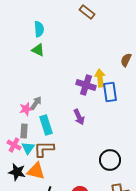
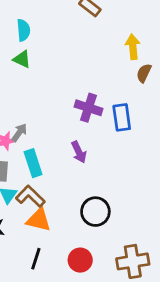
yellow arrow: (100, 78) -> (133, 47), moved
brown L-shape: (44, 149) -> (30, 196), turned 45
black circle: (110, 160) -> (95, 212), moved
orange triangle: (36, 171) -> (39, 220), moved

